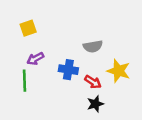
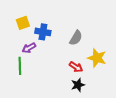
gray semicircle: (93, 46) -> (76, 38), turned -49
blue cross: (68, 70) -> (43, 32), moved

